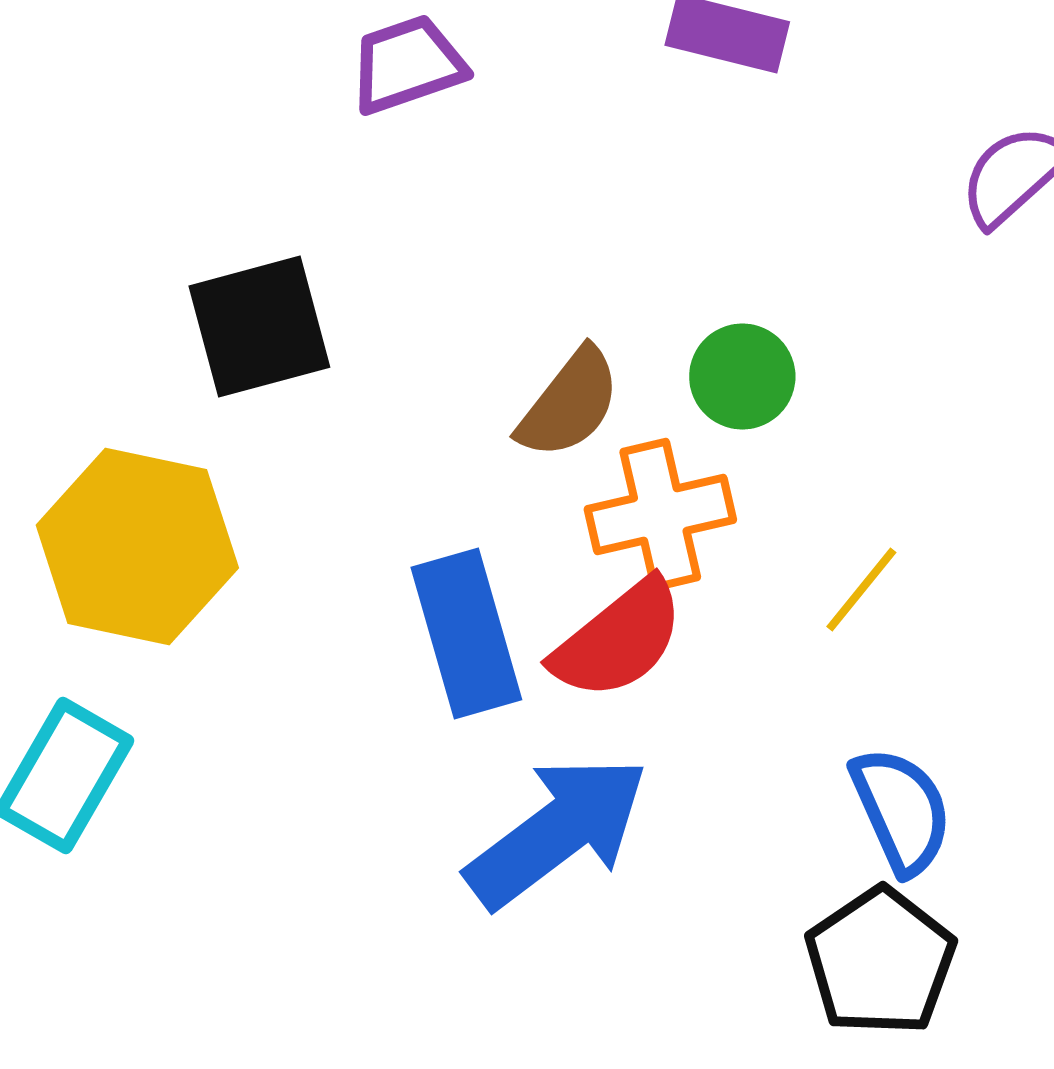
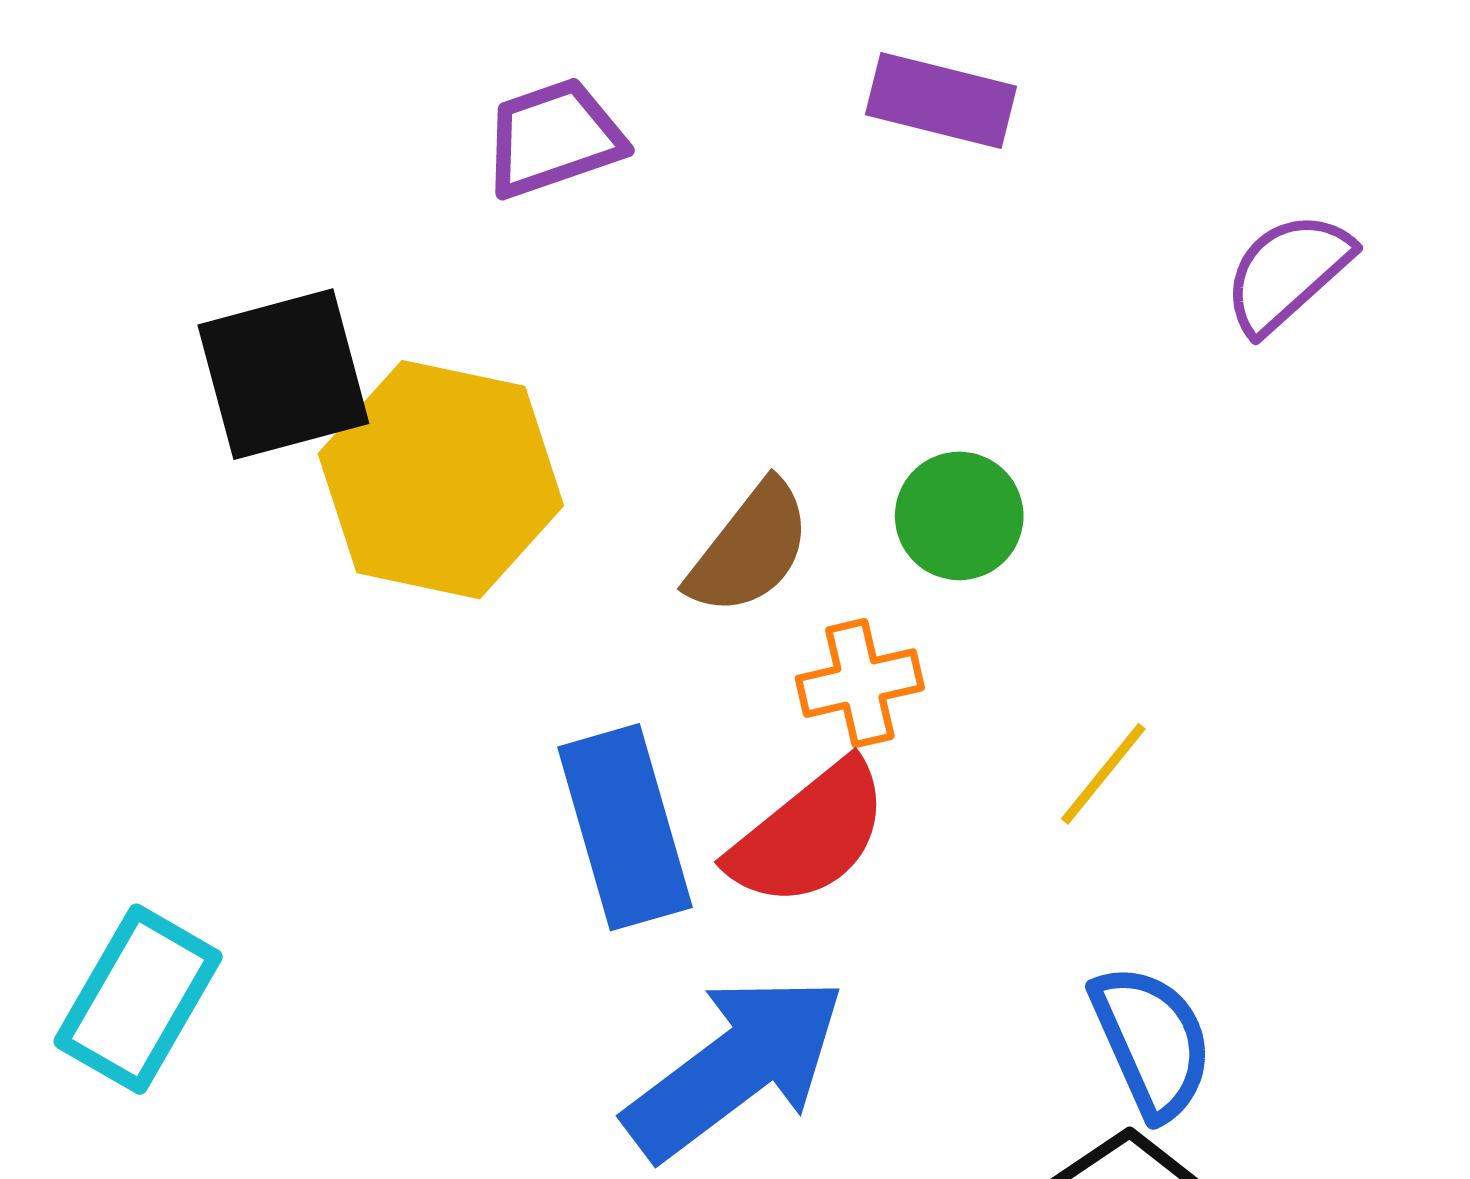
black square: (259, 327) -> (283, 374), moved
orange cross: (660, 515) -> (860, 683), size x0.7
yellow hexagon: (137, 547) -> (441, 480), moved

